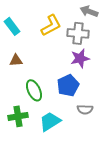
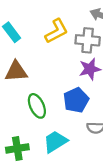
brown triangle: (16, 60) -> (16, 71), size x1.5
green cross: (18, 116) -> (17, 148), moved

